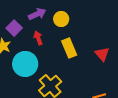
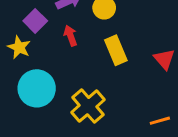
cyan circle: (25, 64) -> (37, 88), moved

